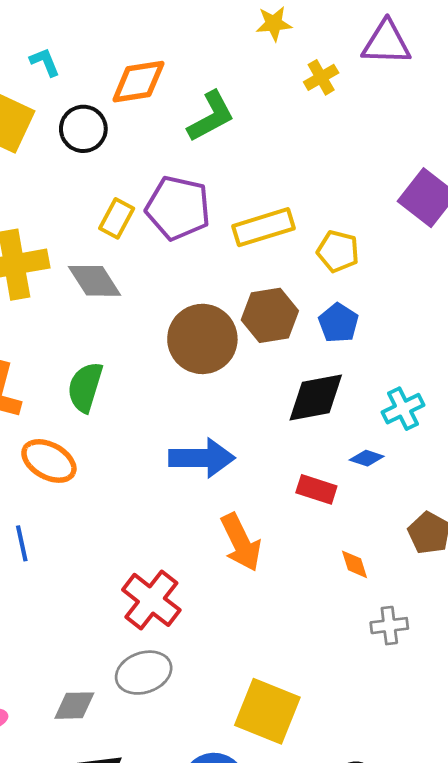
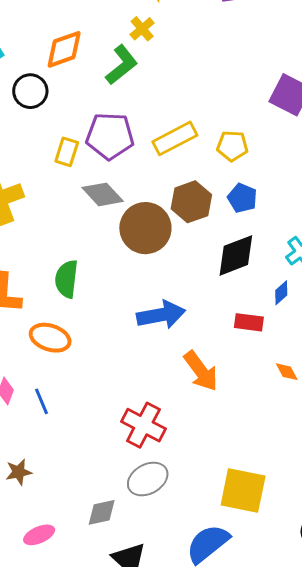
yellow cross: (321, 77) -> (142, 29), moved
gray diamond: (95, 281) -> (103, 194), moved
blue diamond: (367, 458) -> (281, 293), turned -50

